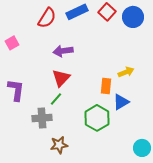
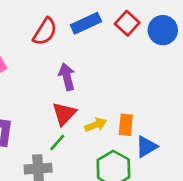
purple arrow: (63, 51) -> (67, 77), turned 84
yellow arrow: (126, 72) -> (96, 125), moved

